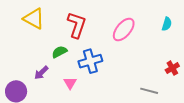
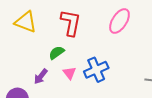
blue cross: (90, 61) -> (96, 70), moved
pink triangle: (70, 83) -> (69, 73), moved

